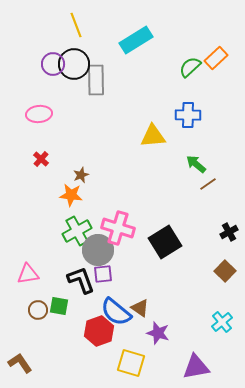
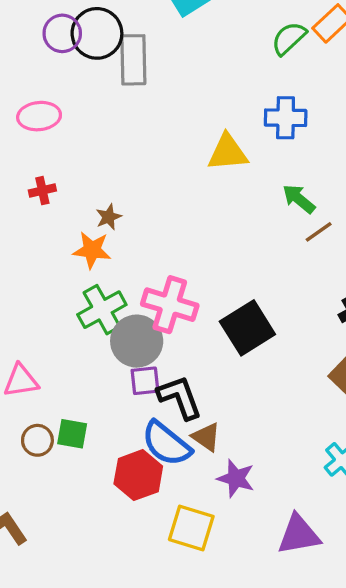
red cross: (41, 159) -> (42, 191), turned 35
black L-shape: (81, 280) -> (180, 397), moved

